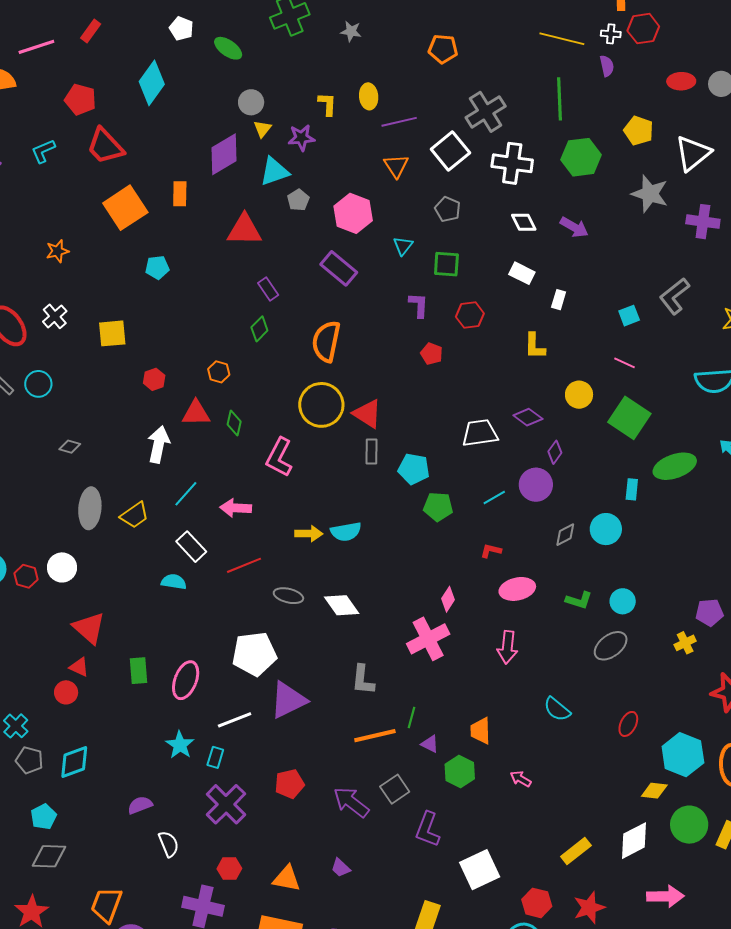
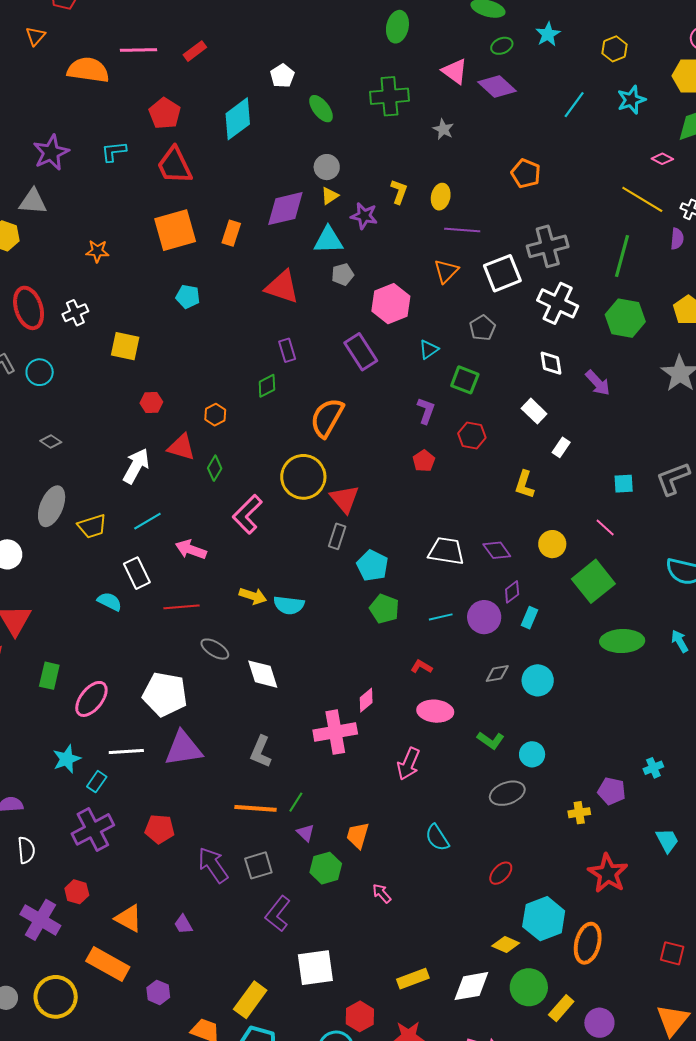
cyan rectangle: (632, 489) -> (530, 618), moved

